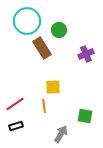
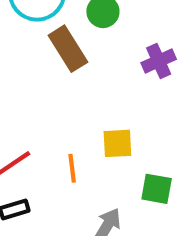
yellow square: (53, 87) -> (117, 143), moved

